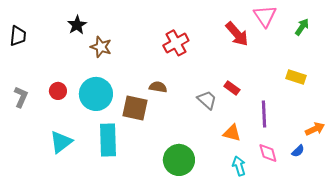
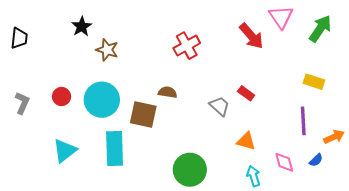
green arrow: (302, 27) -> (320, 29), size x1.5
purple line: (264, 114) -> (303, 121), moved

